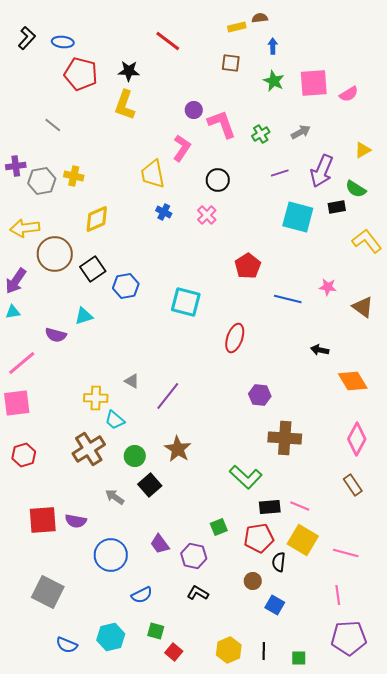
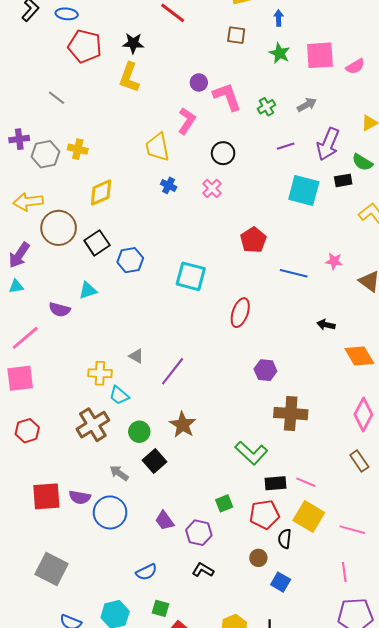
blue circle: (111, 555) -> (110, 512), moved

